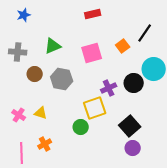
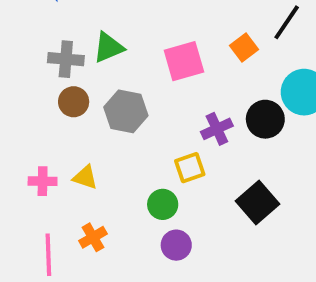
gray cross: (18, 52) -> (66, 59), moved
yellow square: (95, 108) -> (190, 168), size x0.7
pink cross: (19, 115) -> (43, 181), turned -32
purple circle: (133, 148) -> (176, 245), moved

